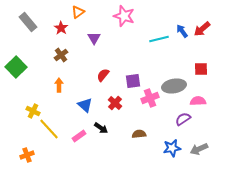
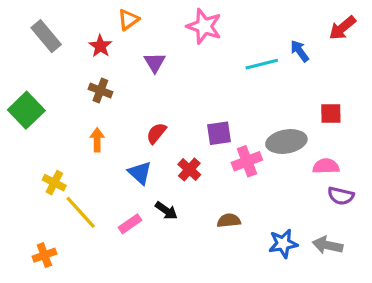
red arrow: (202, 29) -> (342, 28), moved
brown cross: (61, 55) -> (100, 90), turned -32
red semicircle: (103, 75) -> (156, 133), moved
purple semicircle: (183, 119) -> (341, 196), moved, turned -133
gray arrow: (199, 149) -> (328, 245), turned 36

